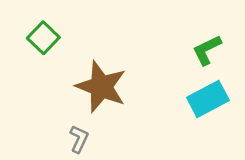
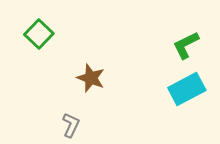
brown star: (101, 87) -> (91, 78), size x0.6

